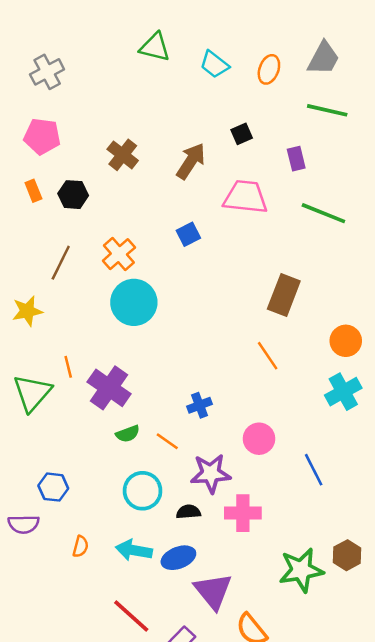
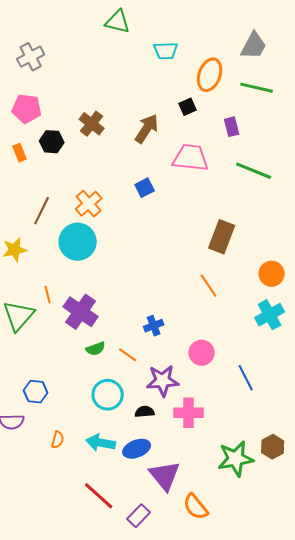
green triangle: (155, 47) -> (118, 22), moved
cyan trapezoid: (214, 64) -> (166, 51), turned -40
orange ellipse: (269, 69) -> (210, 75), moved, size x1.4
black hexagon: (73, 195) -> (52, 142), moved
cyan circle: (134, 302) -> (78, 242), moved

